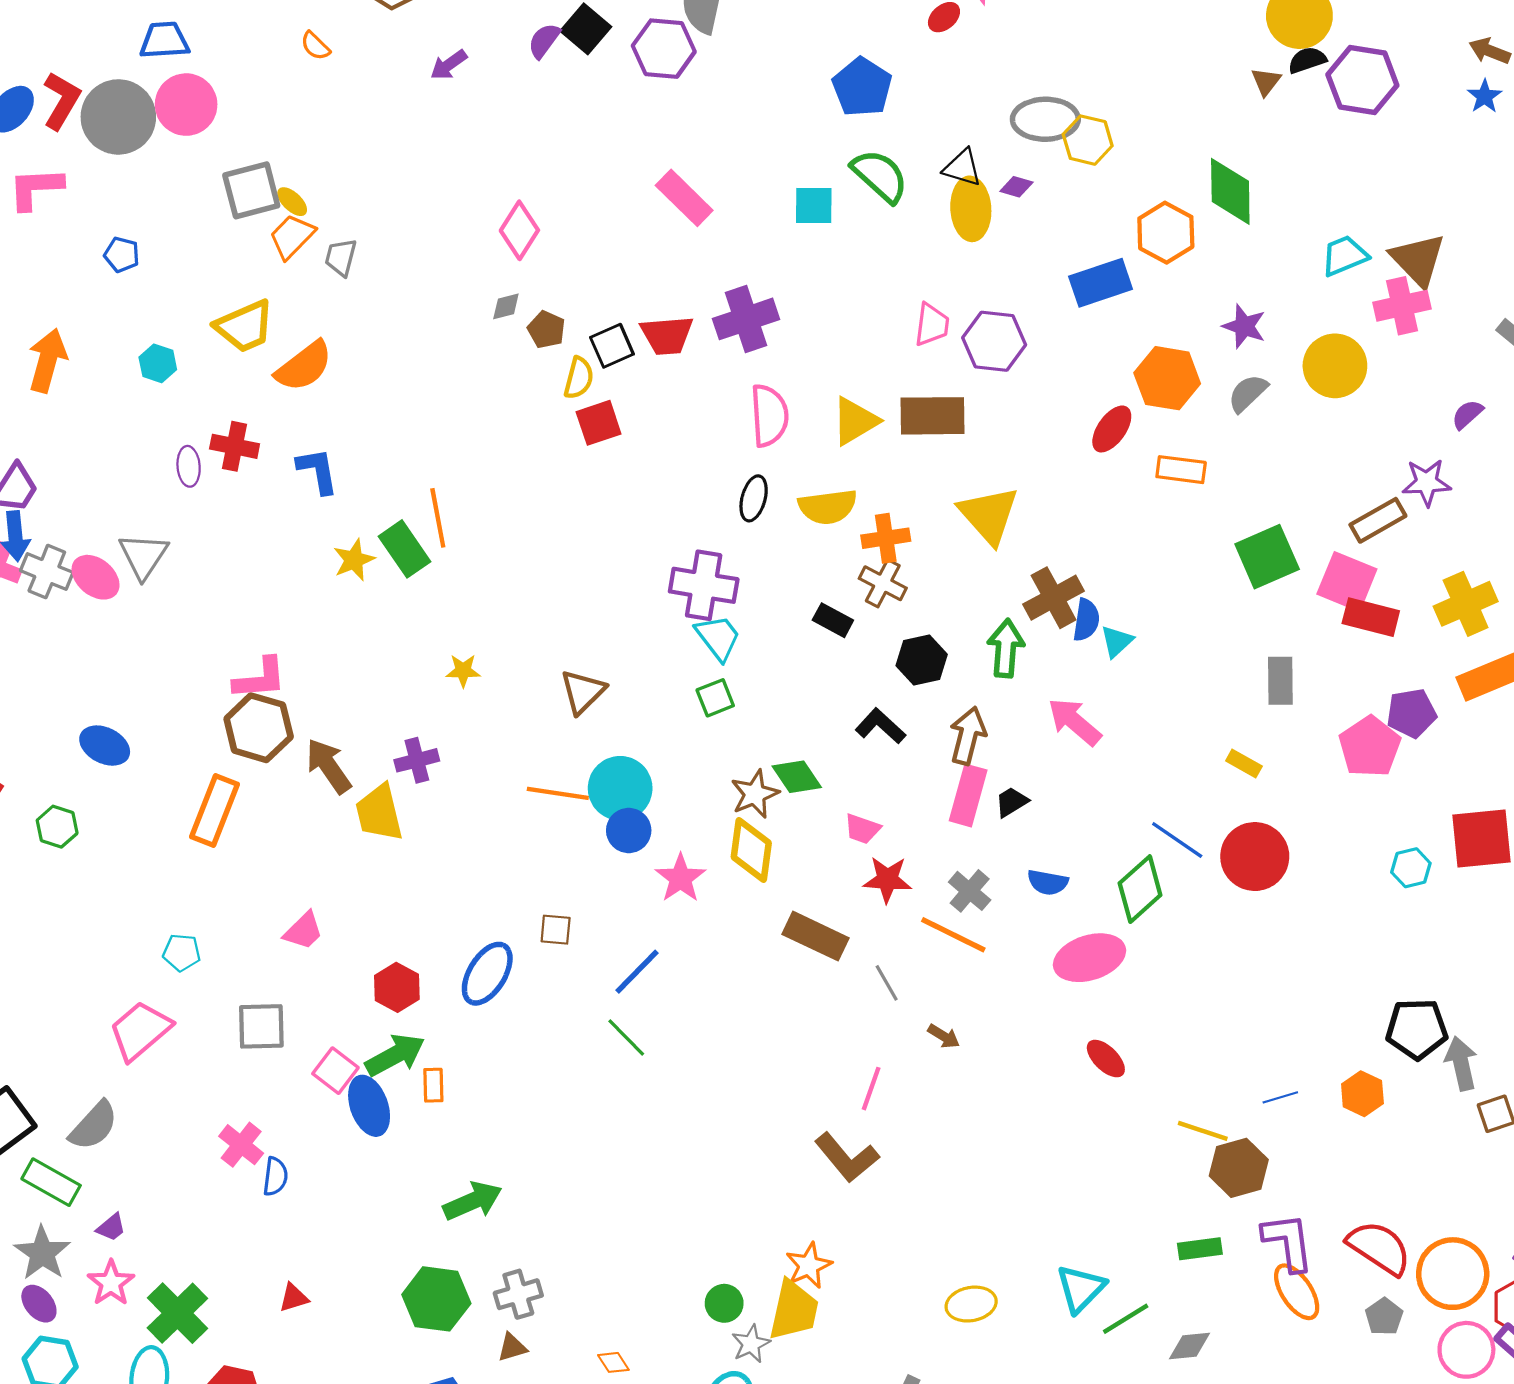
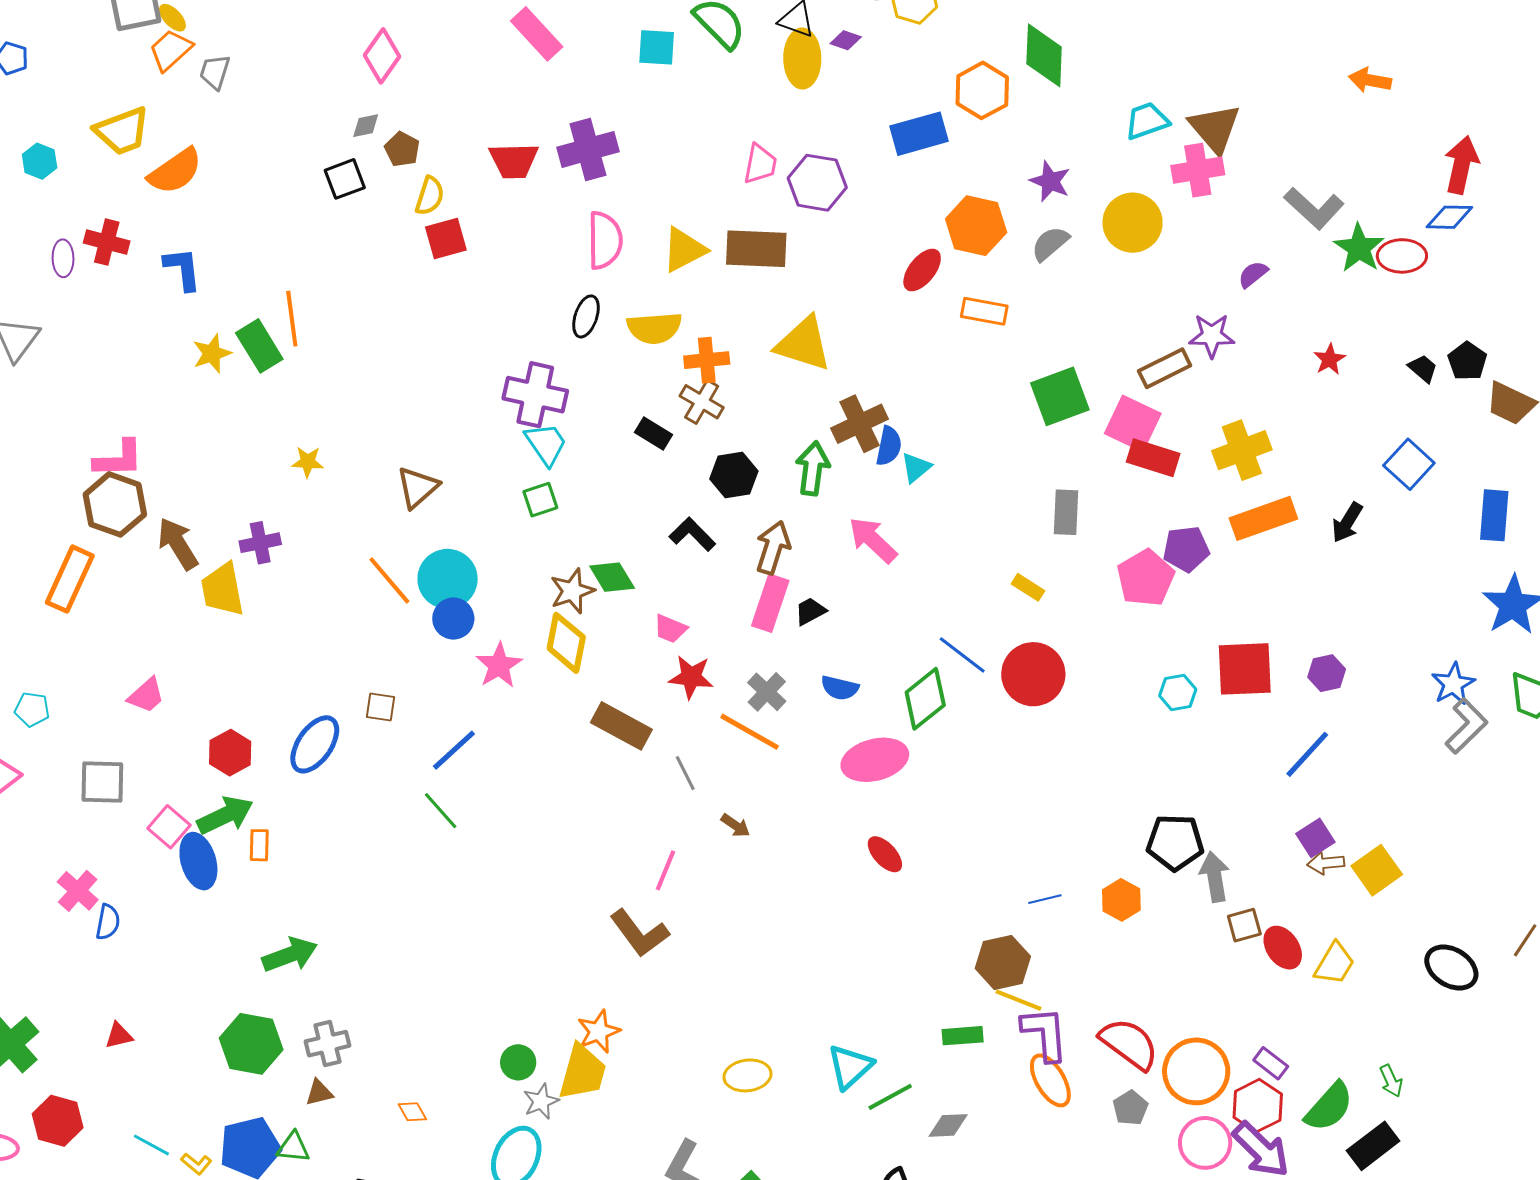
black square: (612, 346) -> (345, 179), moved
yellow triangle: (989, 515) -> (804, 344), turned -34
orange line: (558, 793) -> (389, 580), turned 38
yellow line: (1203, 1131) -> (1019, 1000), moved

